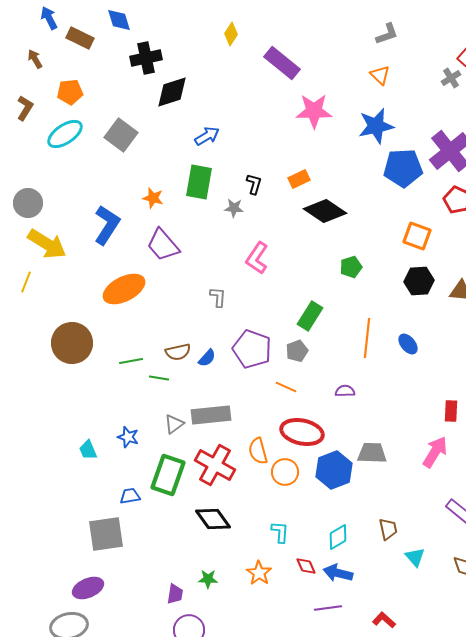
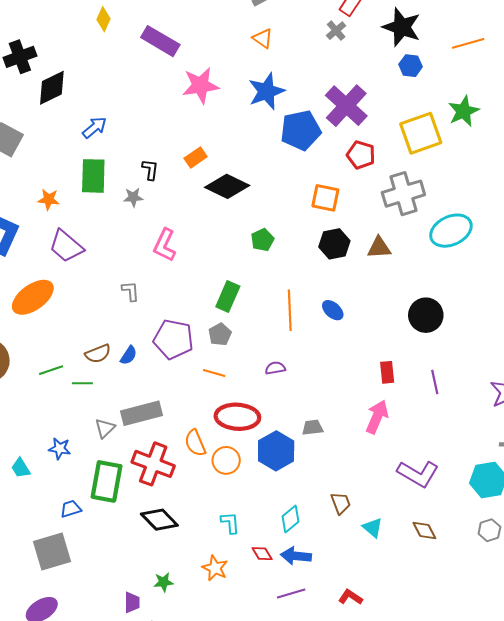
gray trapezoid: (372, 453) -> (313, 428), size x0.7

